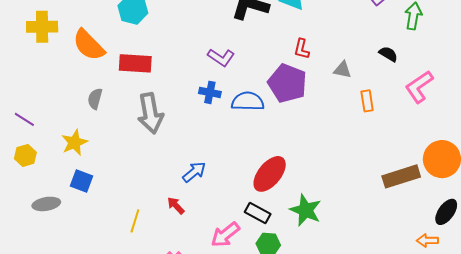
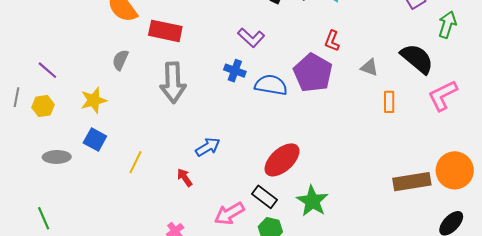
black semicircle: (388, 54) -> (417, 59), size x1.8
yellow line: (135, 221) -> (136, 162), moved

